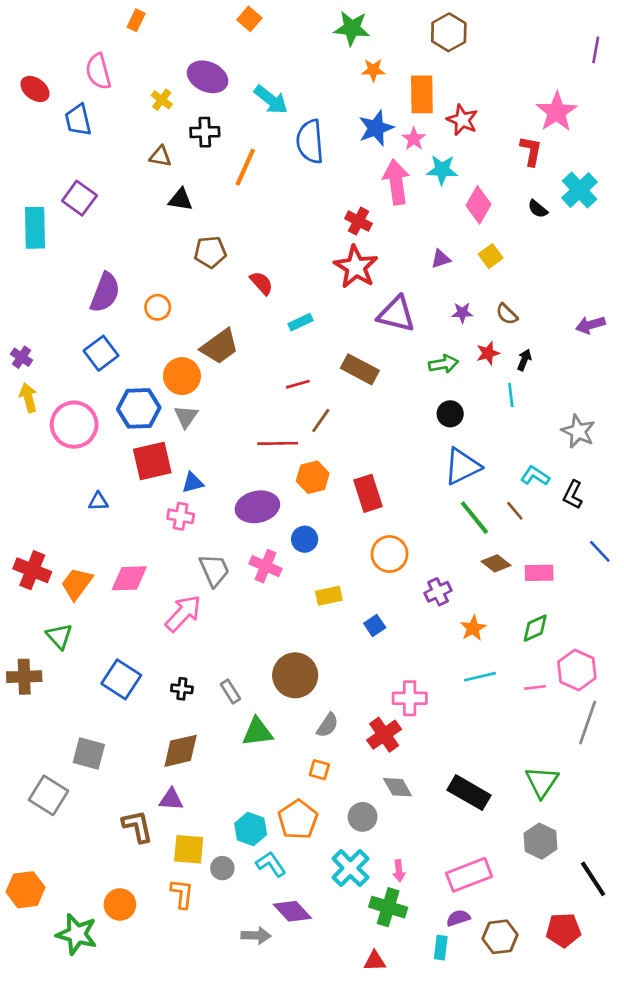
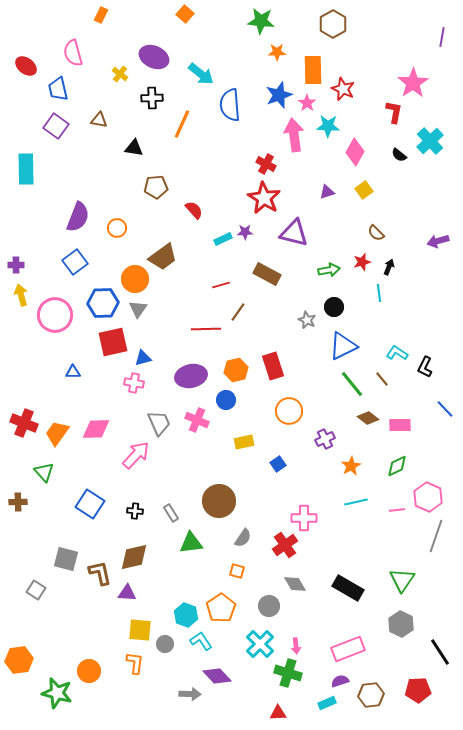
brown triangle: (160, 156) -> (99, 120), moved
purple square: (79, 198) -> (56, 126), moved
purple star: (462, 313) -> (245, 232), moved
purple cross: (22, 357) -> (16, 265), turned -35
gray star: (578, 431) -> (307, 320), moved, size x0.7
orange hexagon: (313, 477) -> (236, 370), moved
brown cross: (24, 677) -> (18, 502), size x0.7
gray square: (48, 795) -> (36, 590), size x0.7
brown L-shape: (137, 826) -> (100, 573), moved
cyan rectangle: (441, 948) -> (327, 703), turned 60

